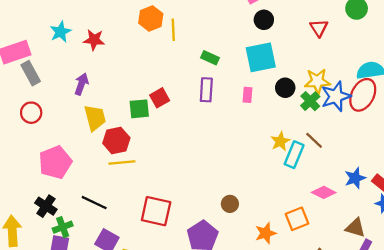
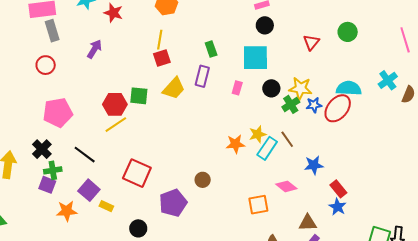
yellow line: (173, 30) -> (160, 40), moved
green rectangle: (210, 58) -> (211, 49), turned 35
blue star: (336, 96) -> (314, 105), size x0.6
red square: (160, 98) -> (162, 58), moved
green square: (139, 109) -> (139, 96), moved
yellow trapezoid: (95, 118) -> (174, 88), moved, turned 45
yellow line: (122, 163) -> (116, 125), turned -40
blue star: (355, 178) -> (314, 165), moved
brown triangle: (355, 228) -> (308, 223), turned -30
orange star: (266, 233) -> (235, 144), moved

